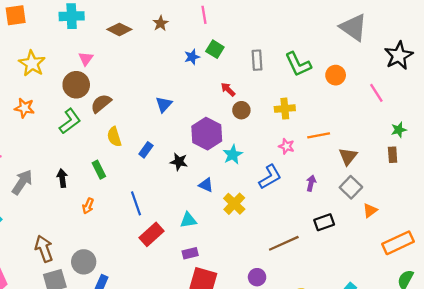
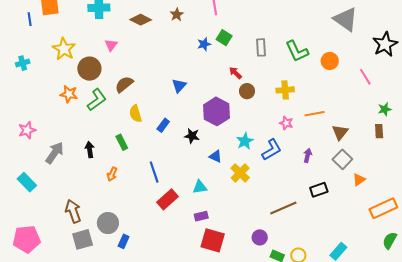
brown circle: (76, 85) -> (89, 69), moved
orange star: (24, 108) -> (69, 94), moved
cyan star: (233, 155) -> (245, 141), moved

